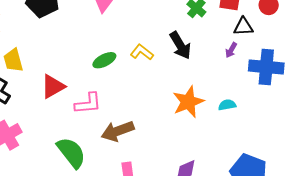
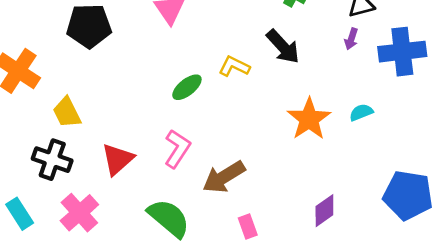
red triangle: (53, 86) -> (118, 159), moved
pink L-shape: (88, 103) -> (177, 149), turned -40

